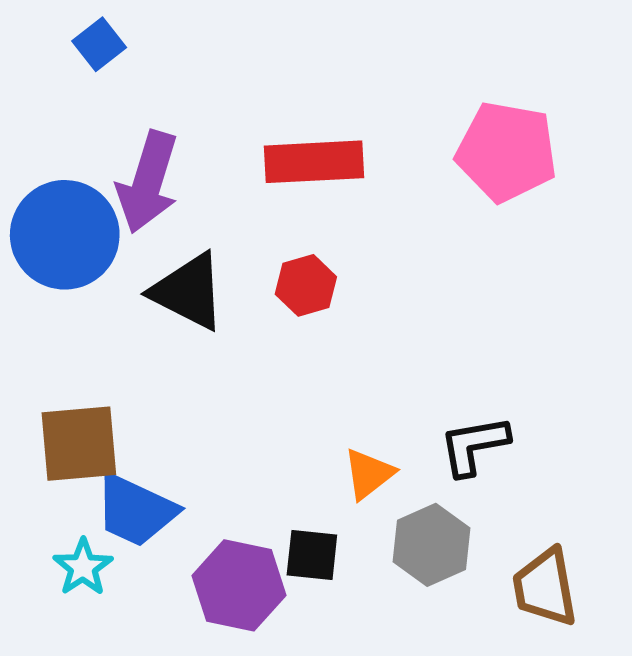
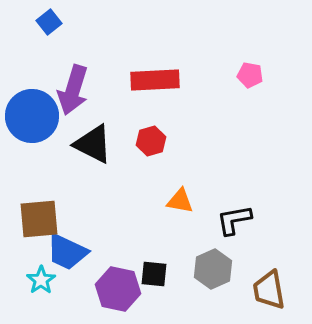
pink pentagon: (507, 152) -> (250, 75), size x0.5
orange triangle: (369, 474) -> (180, 201), moved, turned 48

